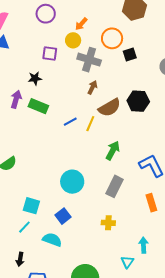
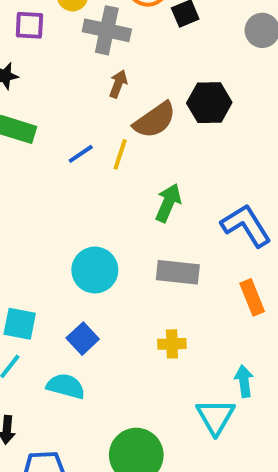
gray rectangle: (115, 186) -> (178, 272), turned 75
cyan triangle: (127, 262) -> (216, 417), size x1.5

